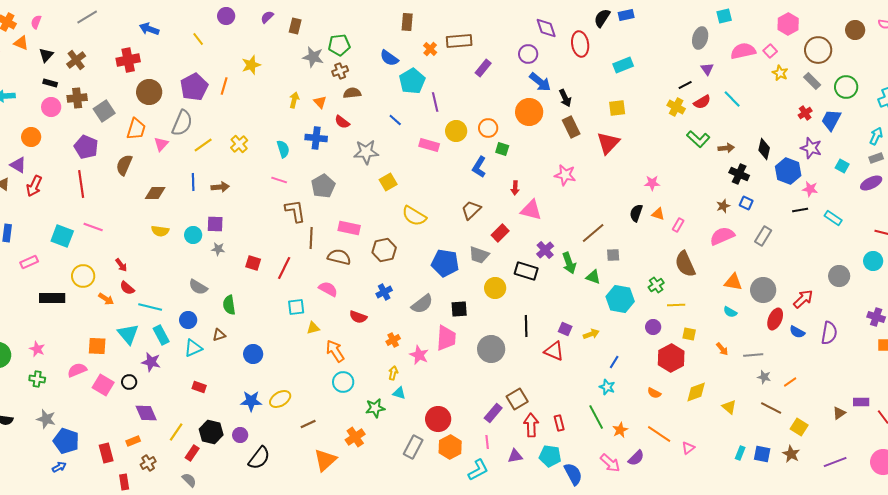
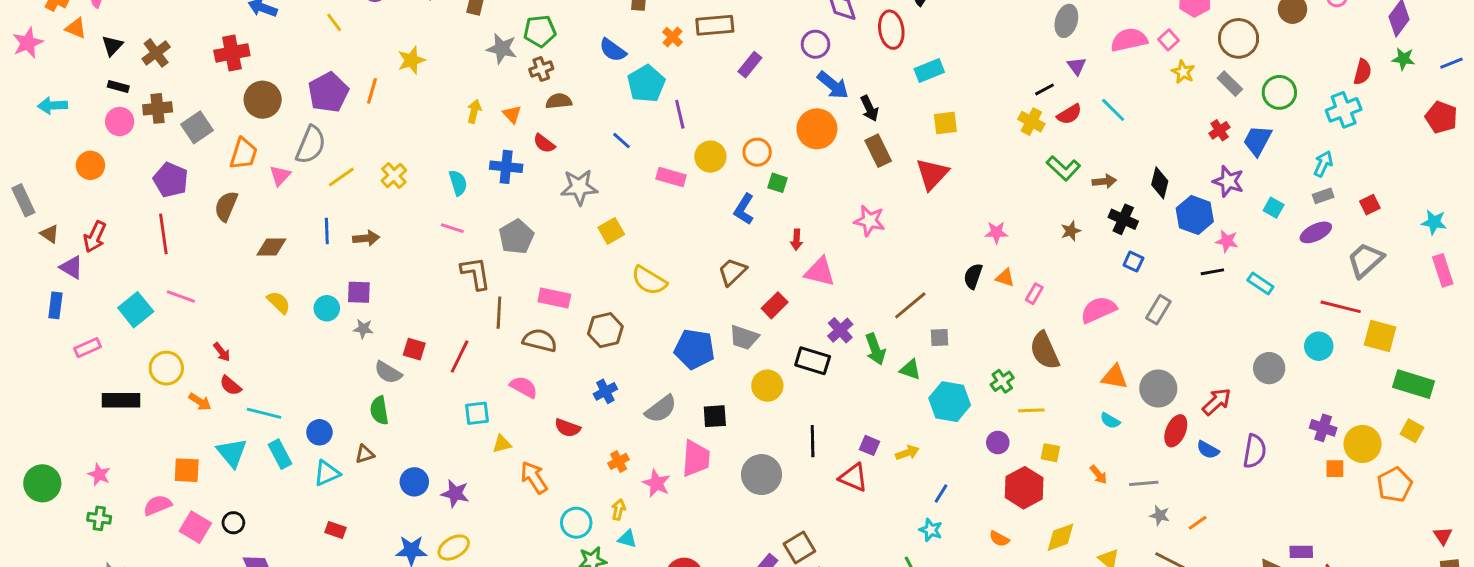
cyan rectangle: (623, 65) -> (929, 70), moved
purple triangle: (18, 165) -> (71, 267), moved
brown star: (723, 206) -> (1071, 231), moved
yellow semicircle: (160, 231) -> (279, 302), turned -144
cyan square: (62, 236) -> (136, 310), turned 30
gray semicircle: (198, 287) -> (388, 372), moved
purple star: (151, 362) -> (455, 494), moved
cyan circle: (343, 382) -> (576, 523), moved

